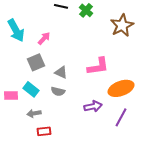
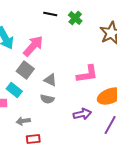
pink arrow: (44, 38) -> (33, 46), size x1.6
gray square: (36, 62) -> (25, 70), turned -30
cyan rectangle: (31, 89) -> (14, 90), moved

